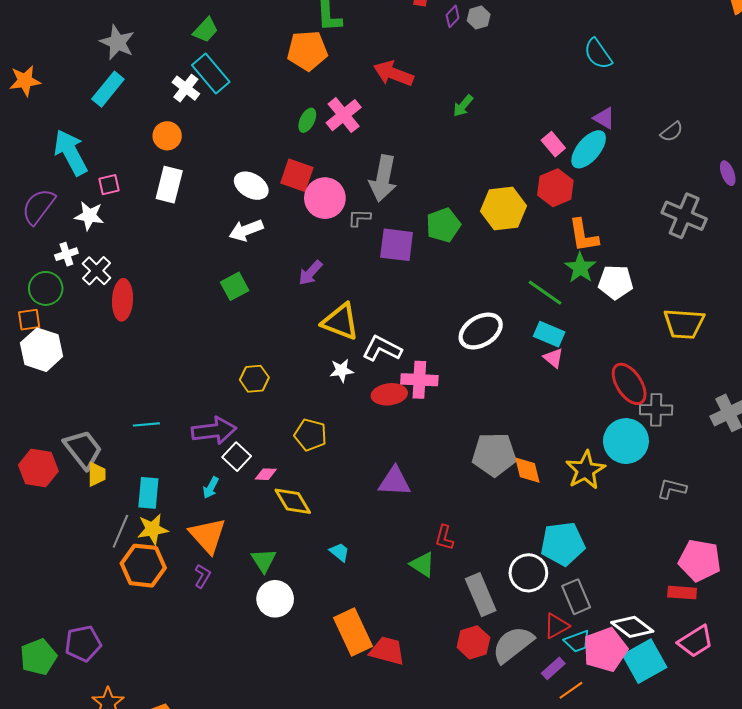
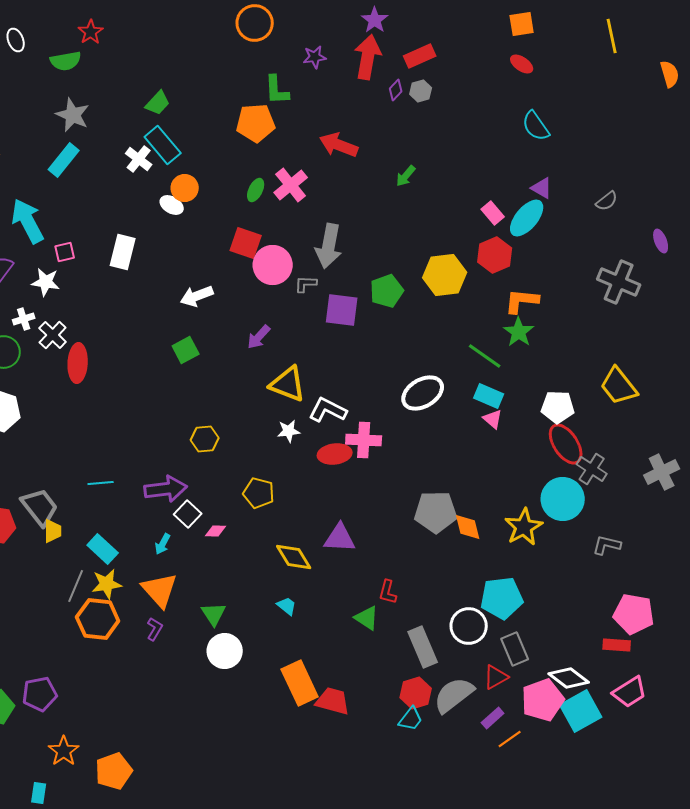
orange circle: (167, 136) -> (185, 188), moved
white ellipse: (251, 186) -> (172, 205), moved, size x0.7
orange L-shape: (583, 235) -> (522, 301), turned 105
white pentagon: (616, 282) -> (558, 407), moved
yellow trapezoid: (684, 324) -> (619, 386), turned 48
gray cross: (656, 410) -> (592, 469), turned 32
cyan rectangle: (148, 493) -> (103, 549), turned -52
yellow diamond: (293, 501) -> (294, 557), moved
cyan trapezoid: (577, 641) -> (411, 719), moved, turned -32

